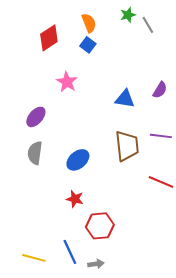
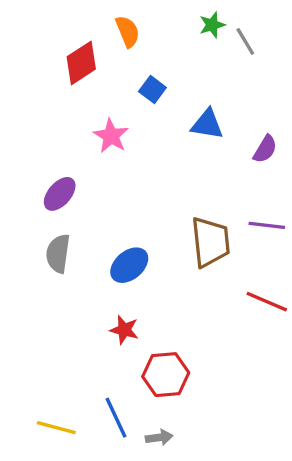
orange semicircle: (89, 23) -> (128, 31), moved
blue square: (88, 45) -> (152, 89), moved
blue triangle: (125, 99) -> (207, 124), moved

